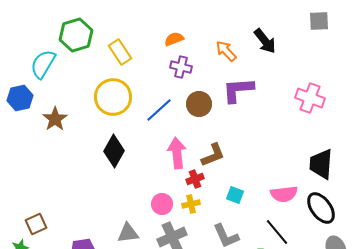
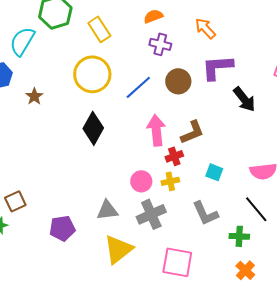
black arrow: (265, 41) -> (244, 99), moved
brown star: (55, 119) -> (34, 96), size x0.7

